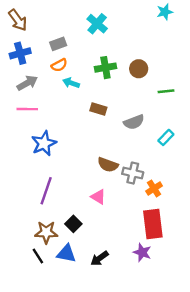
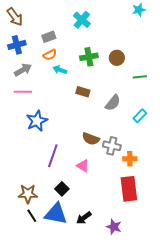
gray semicircle: (134, 122) -> (113, 103), turned -30
orange cross: (154, 188) -> (130, 159), turned 32
purple line: (46, 191) -> (53, 156), moved
brown star: (46, 232) -> (28, 194), moved
purple star: (142, 252) -> (114, 227), moved
blue triangle: (66, 254) -> (56, 214), size x1.4

